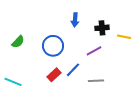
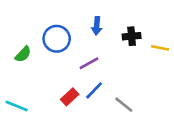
blue circle: (53, 46) -> (57, 39), moved
purple line: (94, 51) -> (89, 63), moved
gray line: (96, 81) -> (124, 105), turned 42

